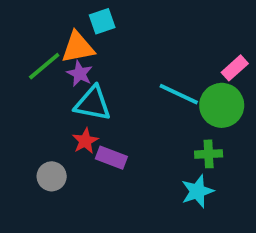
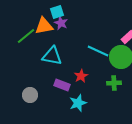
purple star: (80, 74) -> (61, 23), moved
red star: (85, 141) -> (81, 76), moved
cyan star: (197, 191) -> (78, 103), moved

